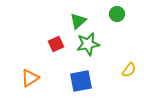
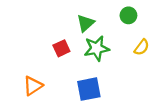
yellow semicircle: (129, 70) -> (142, 47), moved

